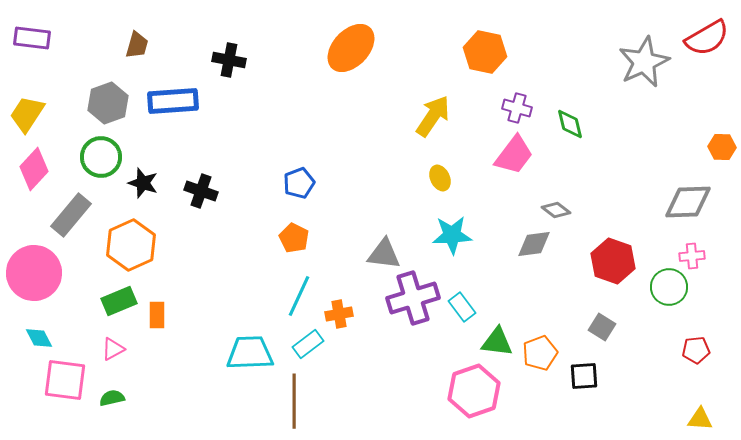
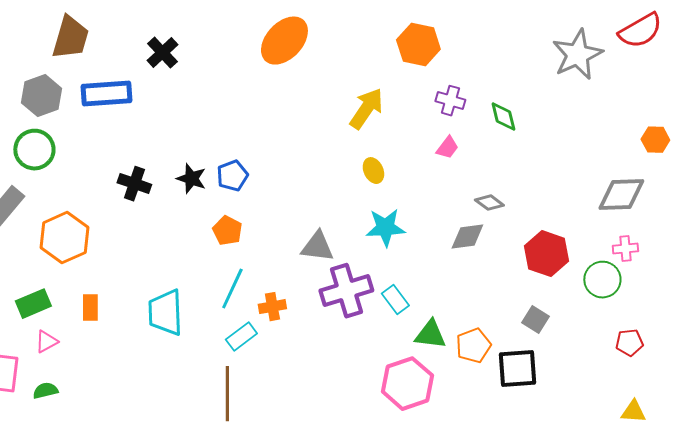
brown trapezoid: (137, 45) -> (70, 38), size x1.6
black cross: (229, 60) -> (162, 53), turned 36
pink trapezoid: (514, 155) -> (447, 148), size x0.6
black star: (143, 183) -> (191, 179), moved
green rectangle: (119, 301) -> (33, 304), moved
cyan trapezoid: (250, 353) -> (165, 313), moved, turned -90
black square: (584, 376) -> (517, 369), size x1.4

